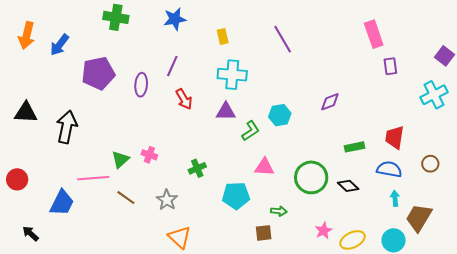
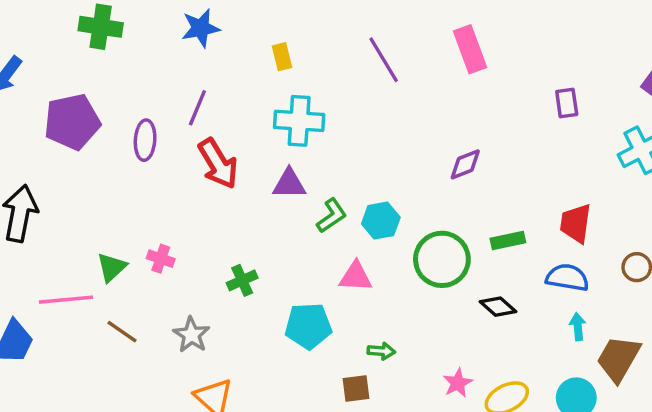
pink rectangle: (374, 34) -> (470, 49), moved
red arrow: (184, 99) -> (218, 164), size x1.4
cyan hexagon: (280, 115) -> (381, 221), moved
green circle: (311, 177) -> (442, 259), moved

